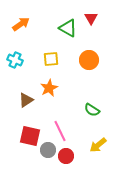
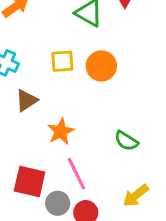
orange circle: (89, 60) -> (101, 66), moved
orange star: (49, 88) -> (61, 131), moved
brown triangle: (26, 100) -> (26, 100), moved

